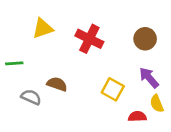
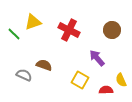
green line: (14, 63) -> (14, 34), moved, turned 48
purple arrow: (149, 78) -> (97, 58), moved
yellow square: (113, 89) -> (80, 80), moved

